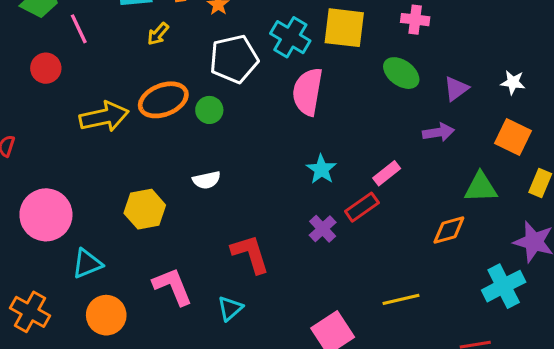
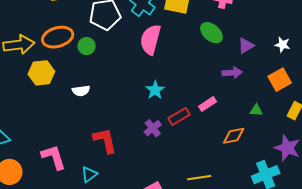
orange square: (513, 137) -> (280, 80), turned 30
pink rectangle: (387, 173) -> (208, 104), moved
green triangle: (481, 187) -> (256, 110), size x0.6
yellow hexagon: (145, 209) -> (41, 73), moved

